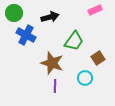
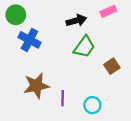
black arrow: (50, 17) -> (76, 20), moved
brown star: (52, 63) -> (36, 86), moved, turned -30
cyan circle: (85, 78) -> (92, 105), moved

